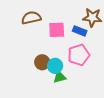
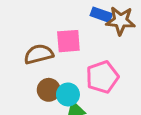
brown semicircle: (31, 18) -> (39, 54), moved
blue rectangle: (80, 31) -> (101, 15), moved

